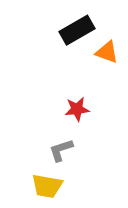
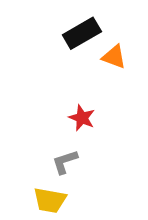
red star: (77, 109) -> (82, 118), turned 30

